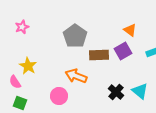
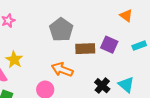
orange triangle: (130, 30) -> (126, 16), moved
purple square: (123, 51) -> (109, 45), turned -36

